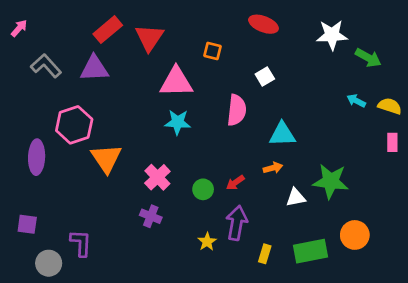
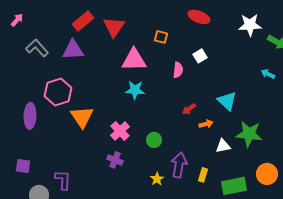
pink semicircle: (237, 110) -> (178, 70), moved, size x0.7
cyan triangle: (282, 134) -> (227, 101), moved, turned 45
red arrow: (235, 183) -> (189, 109), moved
yellow rectangle: (265, 254) -> (203, 175), moved

